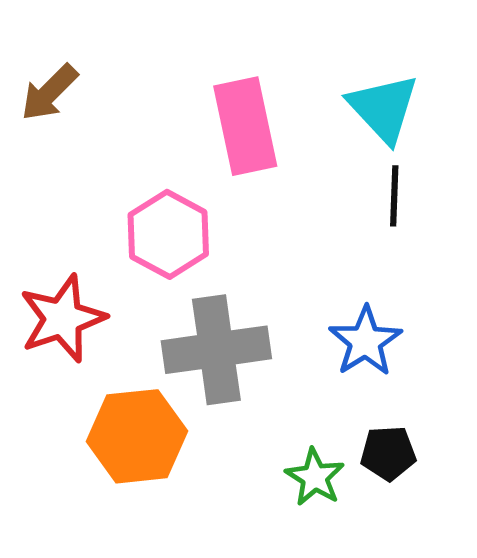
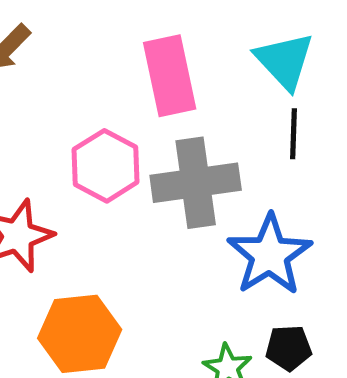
blue star: (365, 341) -> (270, 255), size x1.4
gray cross: (216, 350) -> (196, 183), moved

